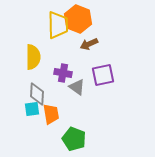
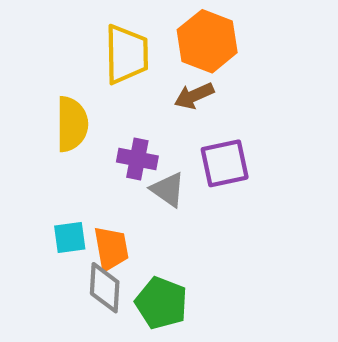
orange hexagon: (78, 19) -> (207, 41), moved
gray diamond: (37, 94) -> (105, 288), moved

